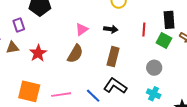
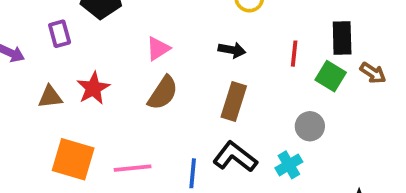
pink triangle: (82, 29) -> (158, 48), moved
brown triangle: (12, 48) -> (50, 97), moved
cyan cross: (154, 94) -> (289, 165), moved, turned 32
blue line: (93, 96) -> (193, 173), turned 49

